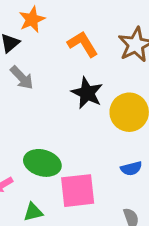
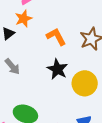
gray arrow: (22, 78) -> (12, 66), moved

